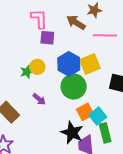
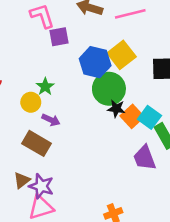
yellow circle: (37, 67) -> (31, 102), moved
purple arrow: (39, 99) -> (51, 120), moved
black star: (72, 133) -> (116, 109), moved, size x0.6

